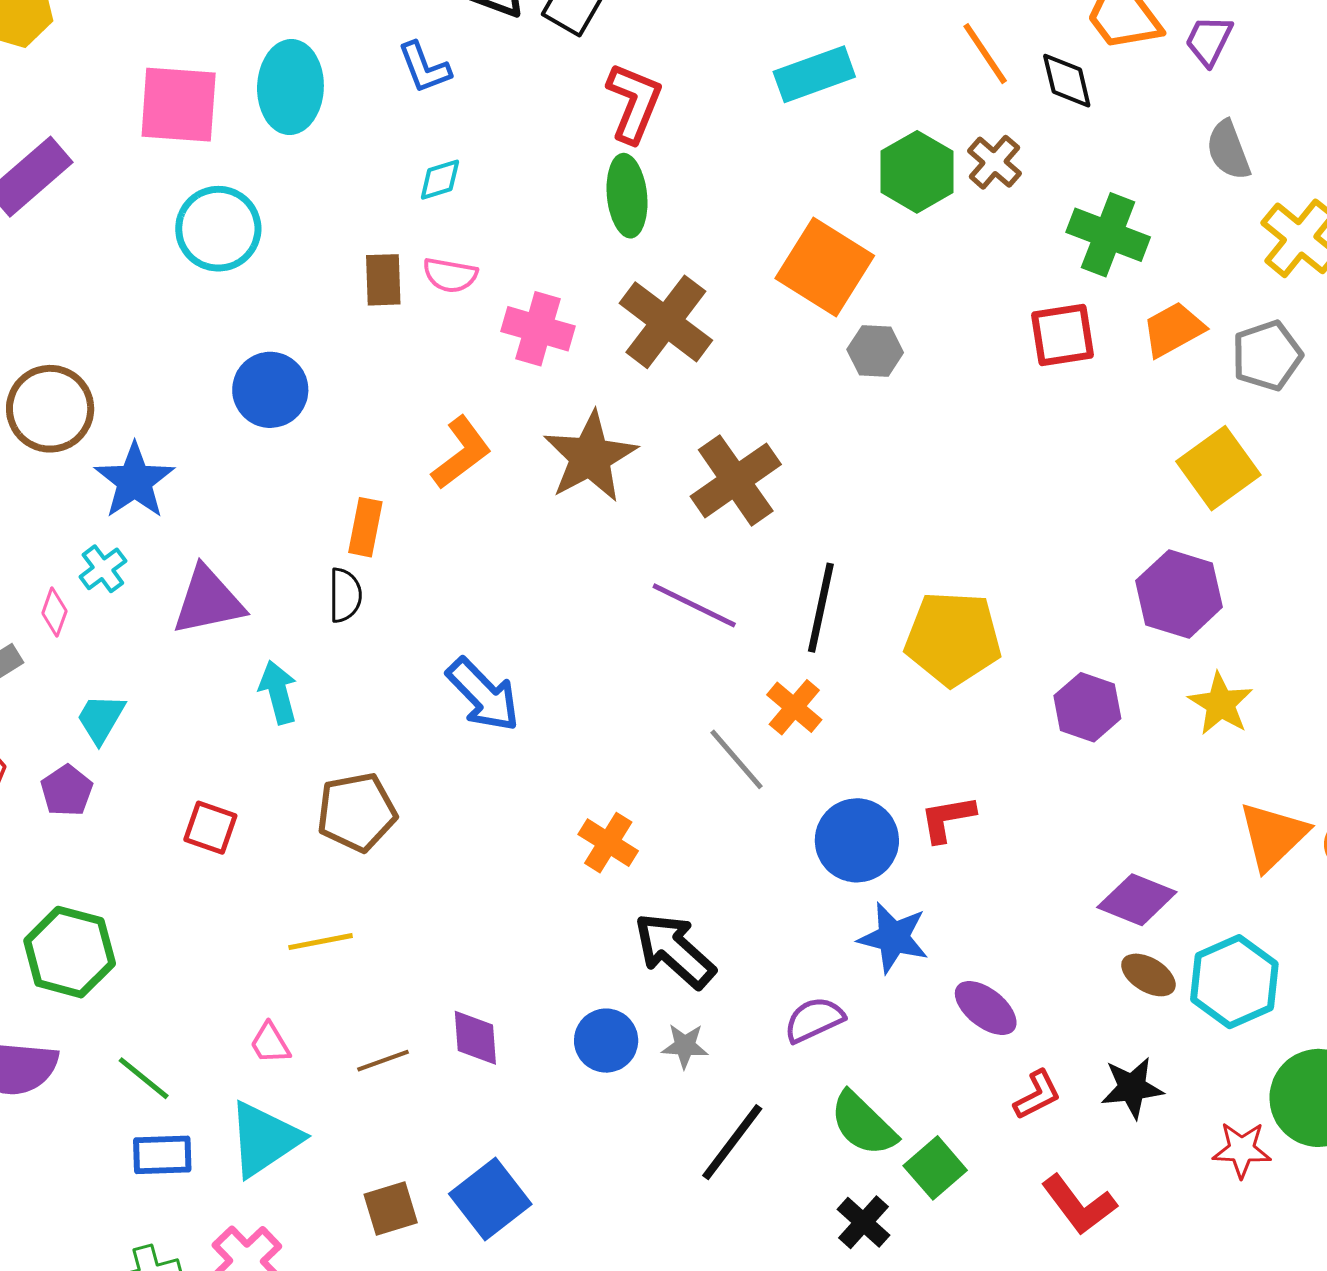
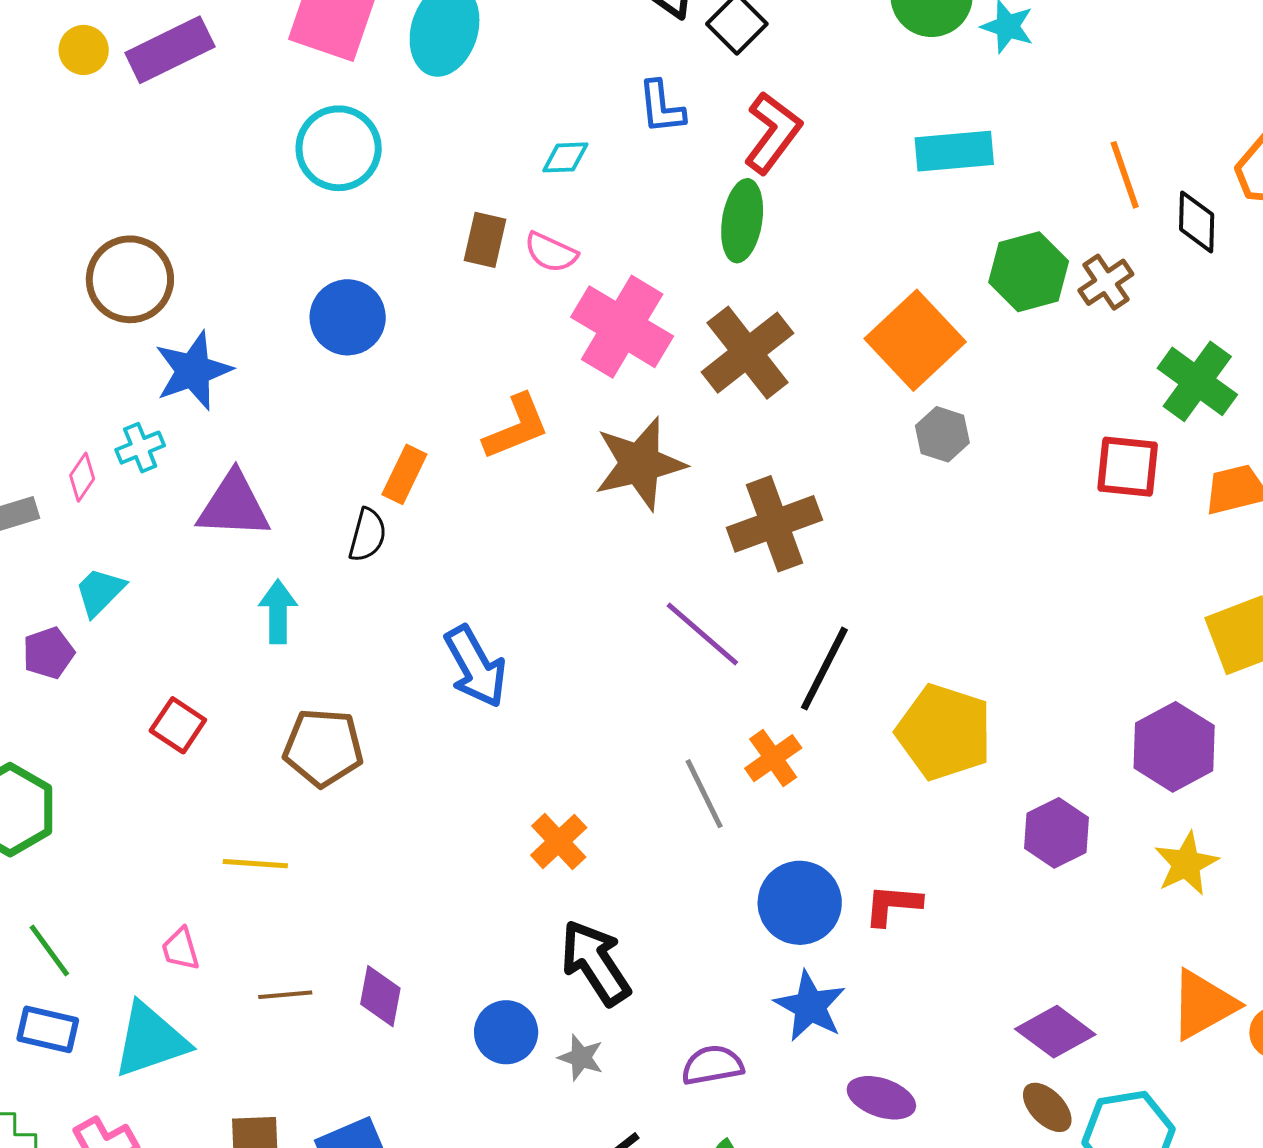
blue L-shape: (424, 68) -> (661, 107), moved
pink cross: (538, 329) -> (622, 327), size x1.4
purple ellipse: (986, 1008) -> (881, 1098), turned -34

